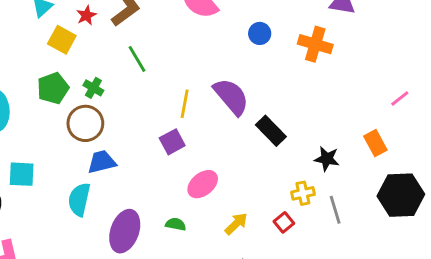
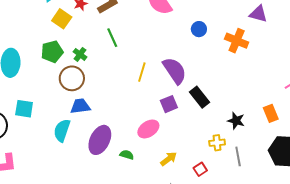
purple square: (172, 142) -> (169, 104), moved
red square: (284, 222) -> (200, 169), moved
purple ellipse: (125, 231) -> (100, 140), moved

